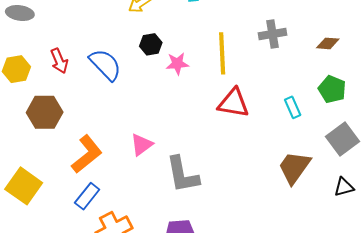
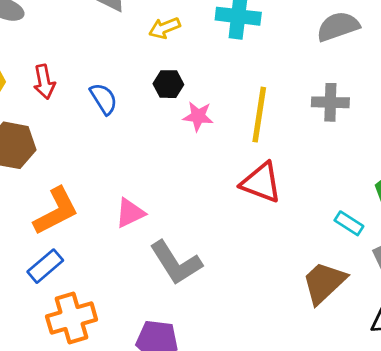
blue semicircle: (105, 65) -> (104, 99), size x0.7
cyan rectangle: (293, 107) -> (349, 223), moved, turned -45
gray L-shape: (182, 175) -> (176, 263), turned -33

